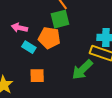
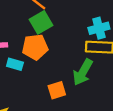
orange square: (37, 76) -> (57, 90), moved

